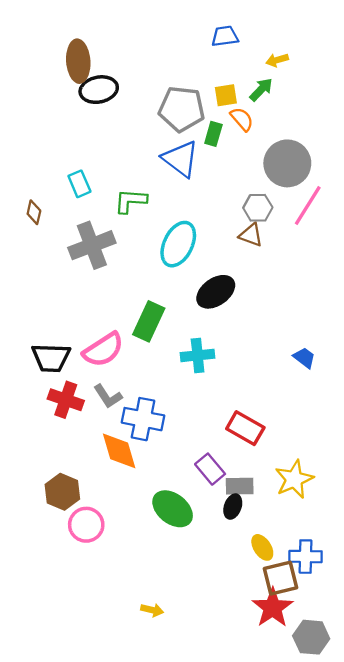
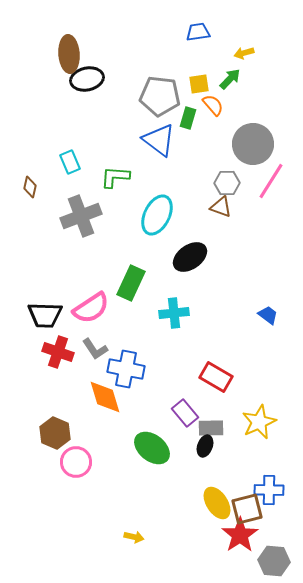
yellow ellipse: (262, 547) -> (217, 503), moved, size x1.4

